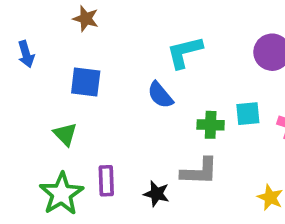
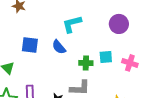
blue square: (86, 82) -> (30, 45), moved

